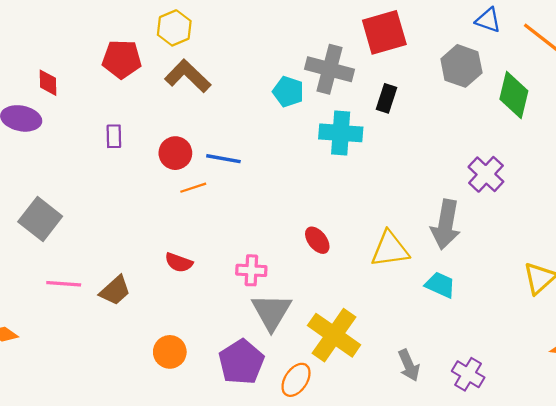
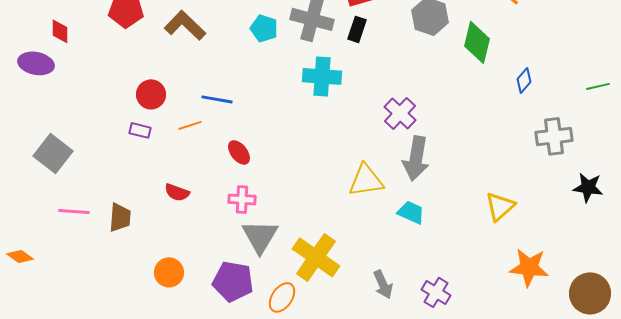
cyan pentagon: (288, 92) -> (264, 28), moved
black rectangle: (387, 98) -> (357, 29), moved
purple rectangle: (114, 136) -> (140, 130), moved, turned -75
red circle: (175, 153) -> (151, 94), moved
purple cross: (486, 174) -> (400, 113), moved
red ellipse: (317, 240) -> (239, 152), moved
brown trapezoid: (115, 290) -> (120, 217), turned -44
purple pentagon: (241, 362) -> (233, 281), turned -30

